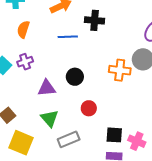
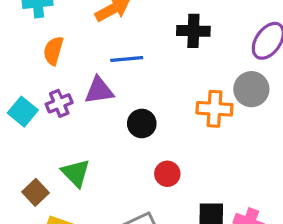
black cross: (95, 20) -> (193, 31), moved
purple triangle: (47, 88) -> (99, 90), moved
green triangle: (50, 118) -> (76, 173), moved

